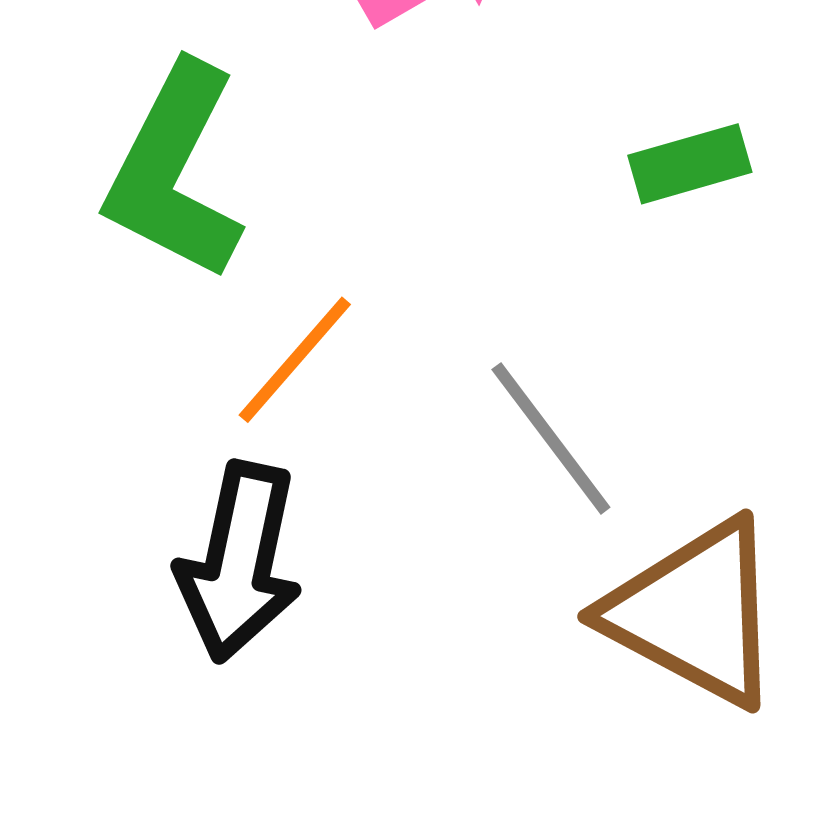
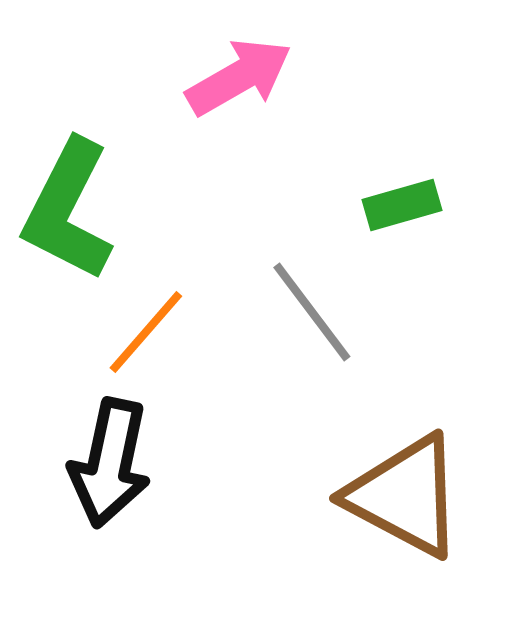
gray line: (551, 438) -> (312, 312), moved

